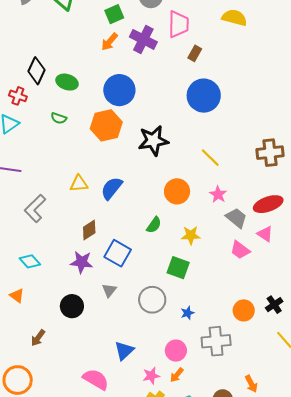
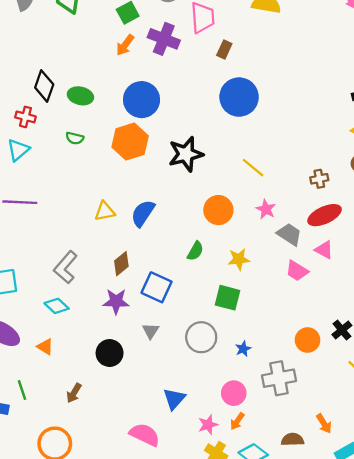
brown cross: (270, 153) -> (319, 179), moved, size x0.6
gray L-shape: (35, 208) -> (65, 267), moved

